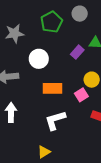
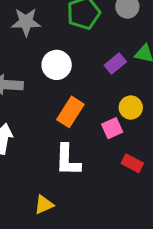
orange rectangle: (52, 88) -> (70, 112), turned -66
white L-shape: (55, 120) -> (68, 160), turned -80

